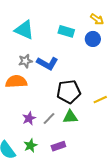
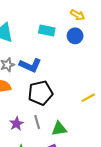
black pentagon: (69, 92) -> (40, 93), moved
green triangle: (70, 117) -> (59, 129), moved
gray line: (49, 119) -> (37, 122), turned -56

